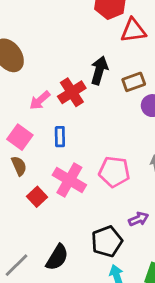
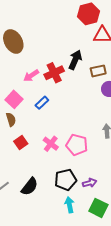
blue rectangle: (60, 137) -> (42, 103), turned 40
pink pentagon: (114, 172) -> (77, 145), moved
pink cross: (69, 180) -> (51, 144), moved, size x0.7
purple arrow: (139, 219) -> (90, 183), moved

